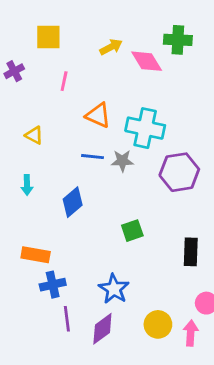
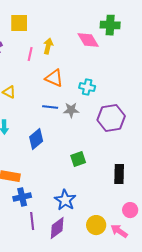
yellow arrow: (111, 47) -> (48, 46), moved, turned -49
cyan cross: (145, 128) -> (87, 87), size x0.6
pink arrow: (191, 333) -> (119, 231), turned -60

